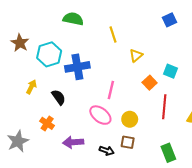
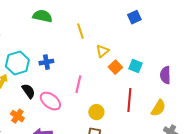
cyan hexagon: (49, 54) -> (17, 63), moved
blue cross: (77, 67) -> (46, 62), size x0.6
orange square: (150, 83) -> (115, 67), moved
pink ellipse: (100, 115) -> (50, 101), moved

